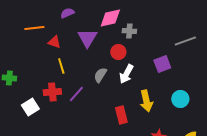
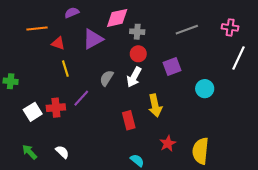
purple triangle: (87, 38) -> (93, 39), turned 30
gray line: (185, 41) -> (187, 30), moved
red circle: (118, 52) -> (138, 54), moved
red cross: (52, 92) -> (56, 108), moved
cyan circle: (180, 99) -> (205, 89), moved

